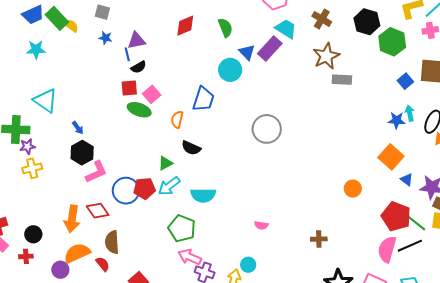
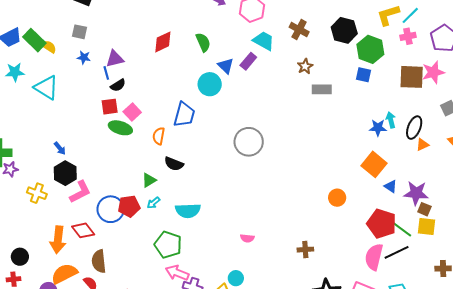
purple rectangle: (270, 49) -> (248, 61), size x0.7
brown star: (326, 56) -> (305, 66), size x0.6
blue square: (405, 81) -> (364, 75), moved, turned -35
cyan triangle: (45, 101) -> (46, 88), moved
yellow cross: (32, 168) -> (37, 193), moved, turned 36
cyan arrow: (169, 186) -> (153, 203), size x0.6

